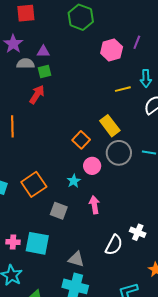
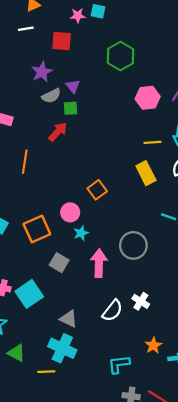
purple triangle: (43, 52) -> (73, 86), turned 40
gray semicircle: (25, 64) -> (51, 96), turned 144
yellow rectangle: (110, 126) -> (146, 173), moved
gray circle: (119, 153) -> (133, 245), moved
pink circle: (92, 166) -> (70, 212), moved
pink arrow: (94, 205) -> (99, 263), size x1.4
cyan square: (37, 243) -> (29, 294), turned 35

